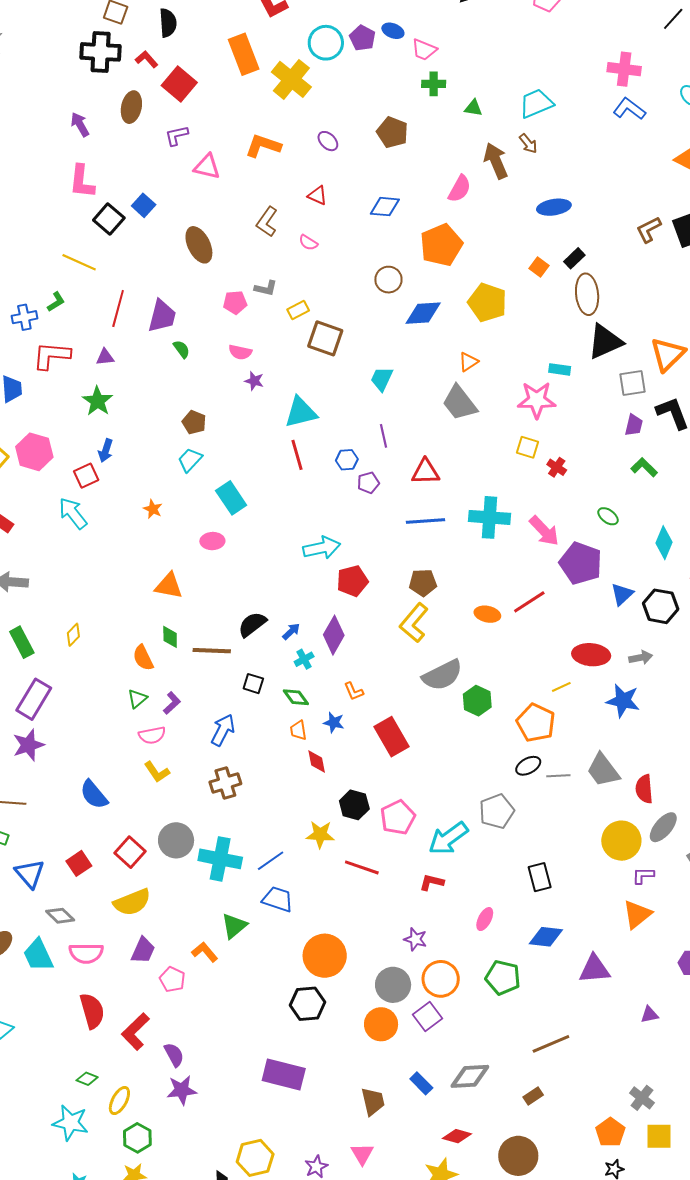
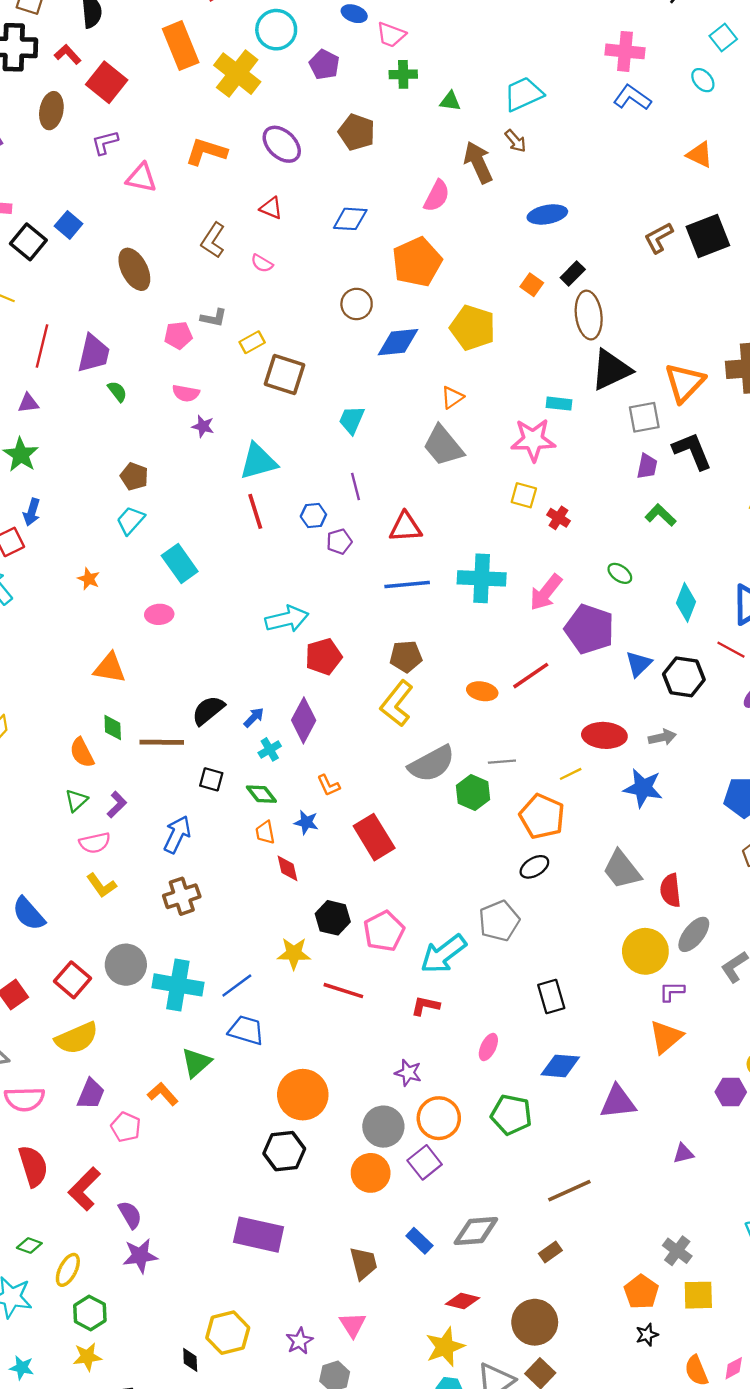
purple pentagon: (363, 38) -> (324, 65), moved
purple ellipse: (328, 141) -> (282, 144), size x1.6
pink arrow: (544, 531) -> (546, 592), turned 84
gray line: (558, 776) -> (502, 762), moved

